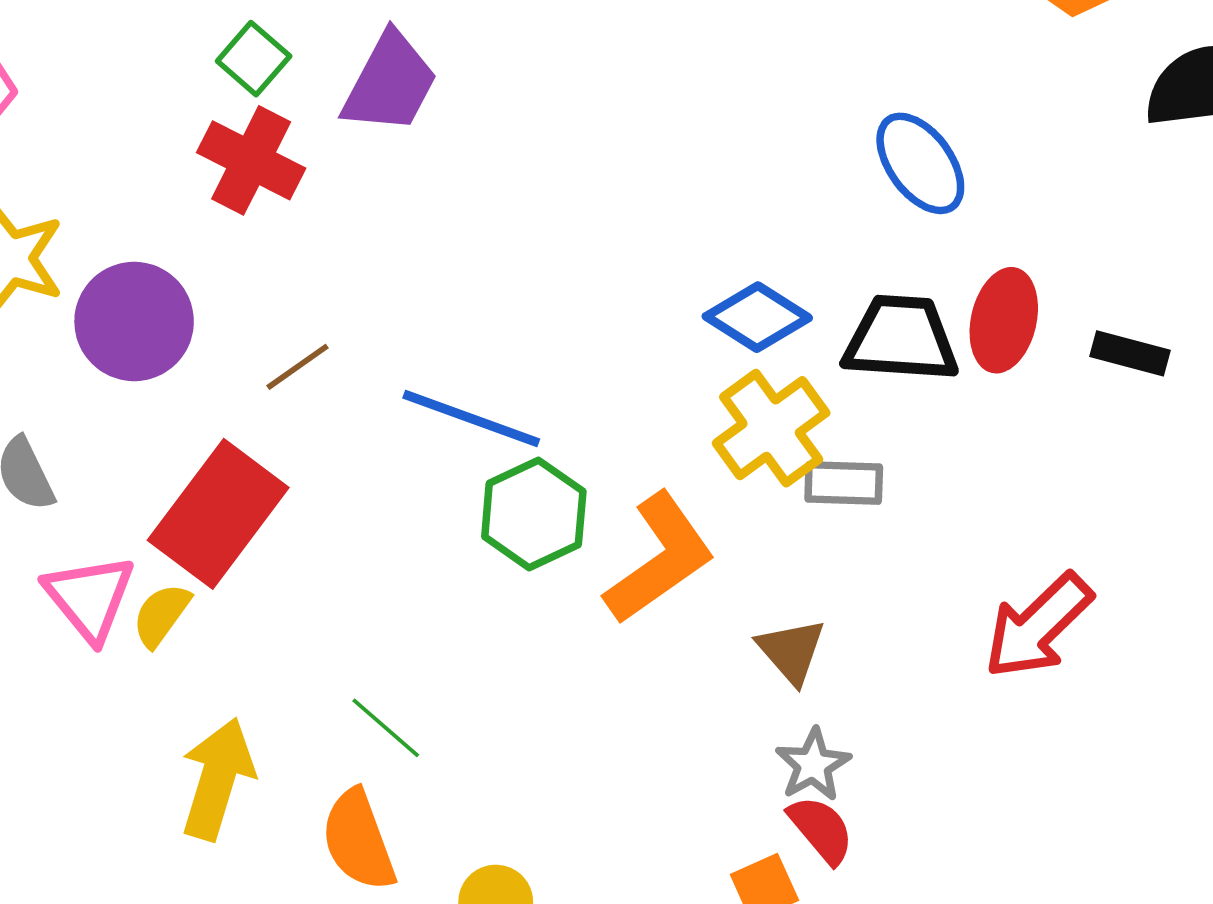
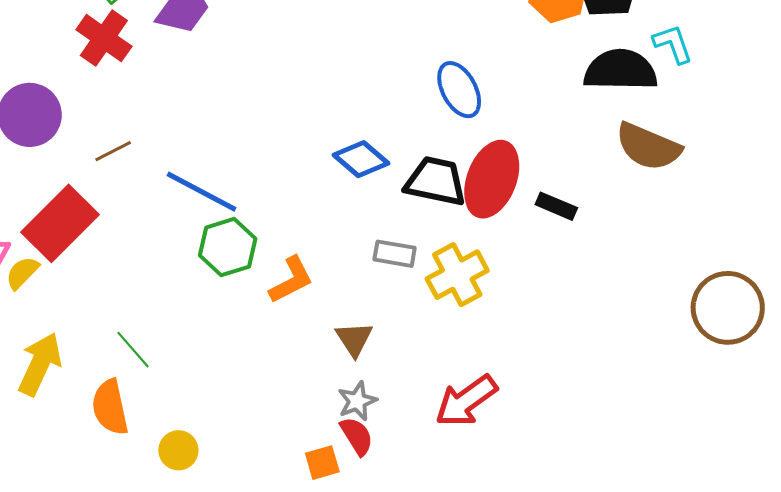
red ellipse: (1004, 320) -> (492, 179), size x1.4
yellow cross: (771, 428) -> (457, 275), moved
orange L-shape: (660, 558) -> (291, 280), size x0.7
red arrow: (1038, 626) -> (466, 401), moved

